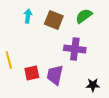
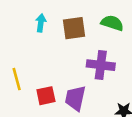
green semicircle: (84, 16) -> (112, 23), turned 54
brown square: (54, 20) -> (74, 28), turned -30

